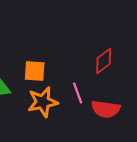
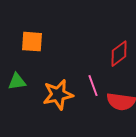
orange square: (35, 71) -> (32, 42), moved

